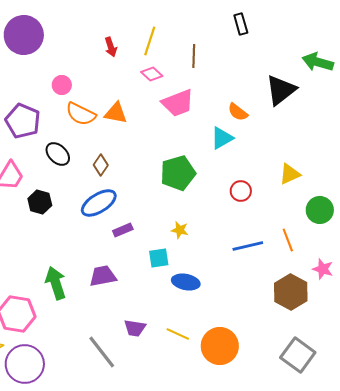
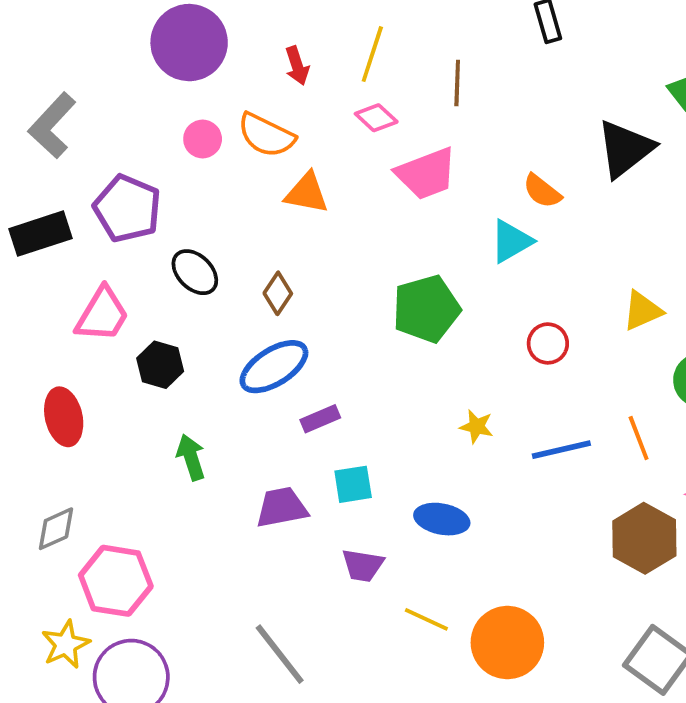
purple circle: (24, 35) -> (189, 43), moved
orange semicircle: (81, 114) -> (266, 135), moved
yellow star: (180, 230) -> (477, 426), moved
cyan square: (159, 258) -> (353, 484), moved
green arrow: (56, 283) -> (191, 457), moved, size x0.7
purple trapezoid: (135, 328) -> (363, 565), moved

